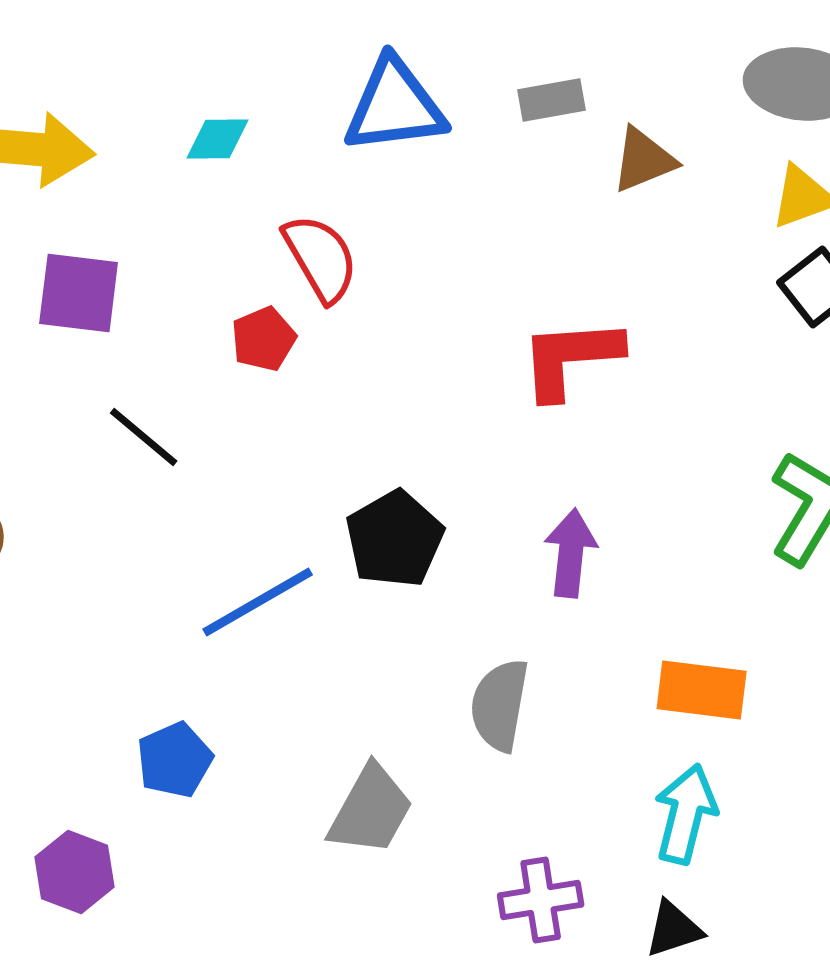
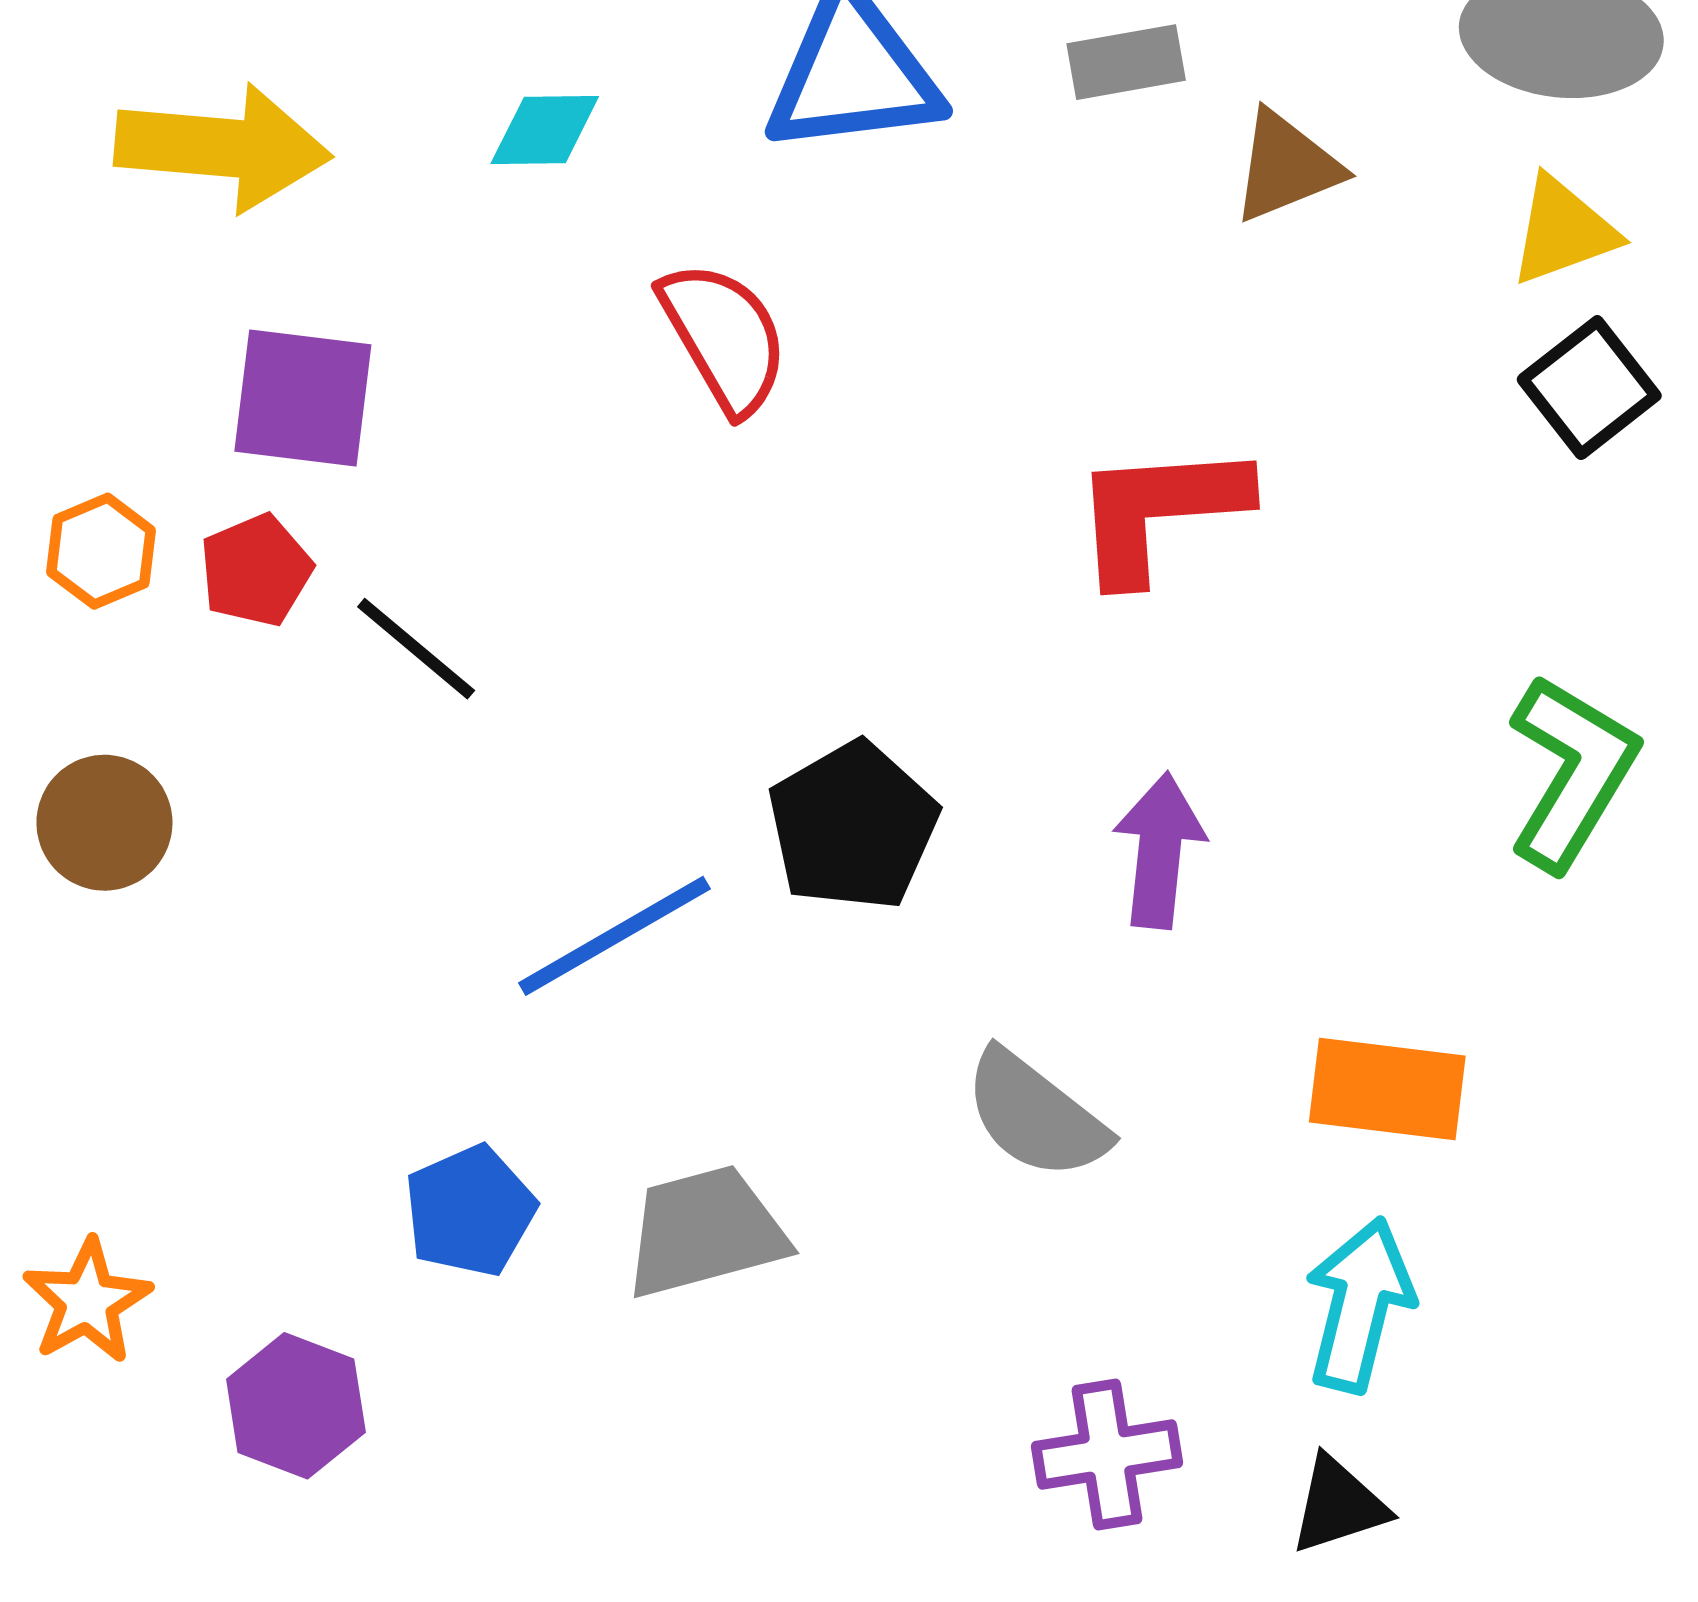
red pentagon: (264, 339) -> (256, 570), moved
gray semicircle: (500, 705) -> (1036, 1115), turned -62
gray trapezoid: (371, 810) -> (705, 1232), moved, turned -134

